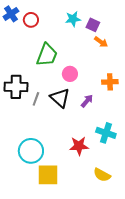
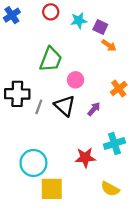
red circle: (31, 20) -> (51, 12), moved
orange cross: (110, 82) -> (119, 88), turned -35
cyan cross: (106, 133) -> (114, 144), turned -36

